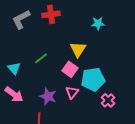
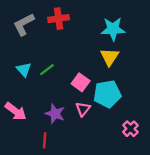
cyan star: (98, 23) -> (113, 29), size x1.5
yellow triangle: (78, 49) -> (110, 57), moved
cyan triangle: (14, 68) -> (24, 70), moved
pink cross: (108, 100) -> (130, 129), moved

